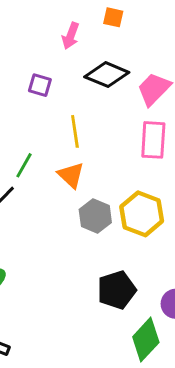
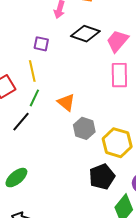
yellow line: (75, 131) -> (32, 71), moved
yellow hexagon: (142, 214) -> (117, 143), moved

